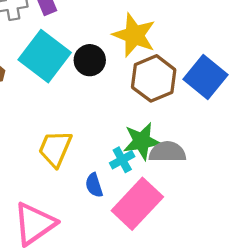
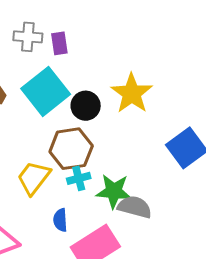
brown hexagon: (154, 78) -> (71, 149), moved
cyan cross: (122, 160) -> (79, 178), moved

